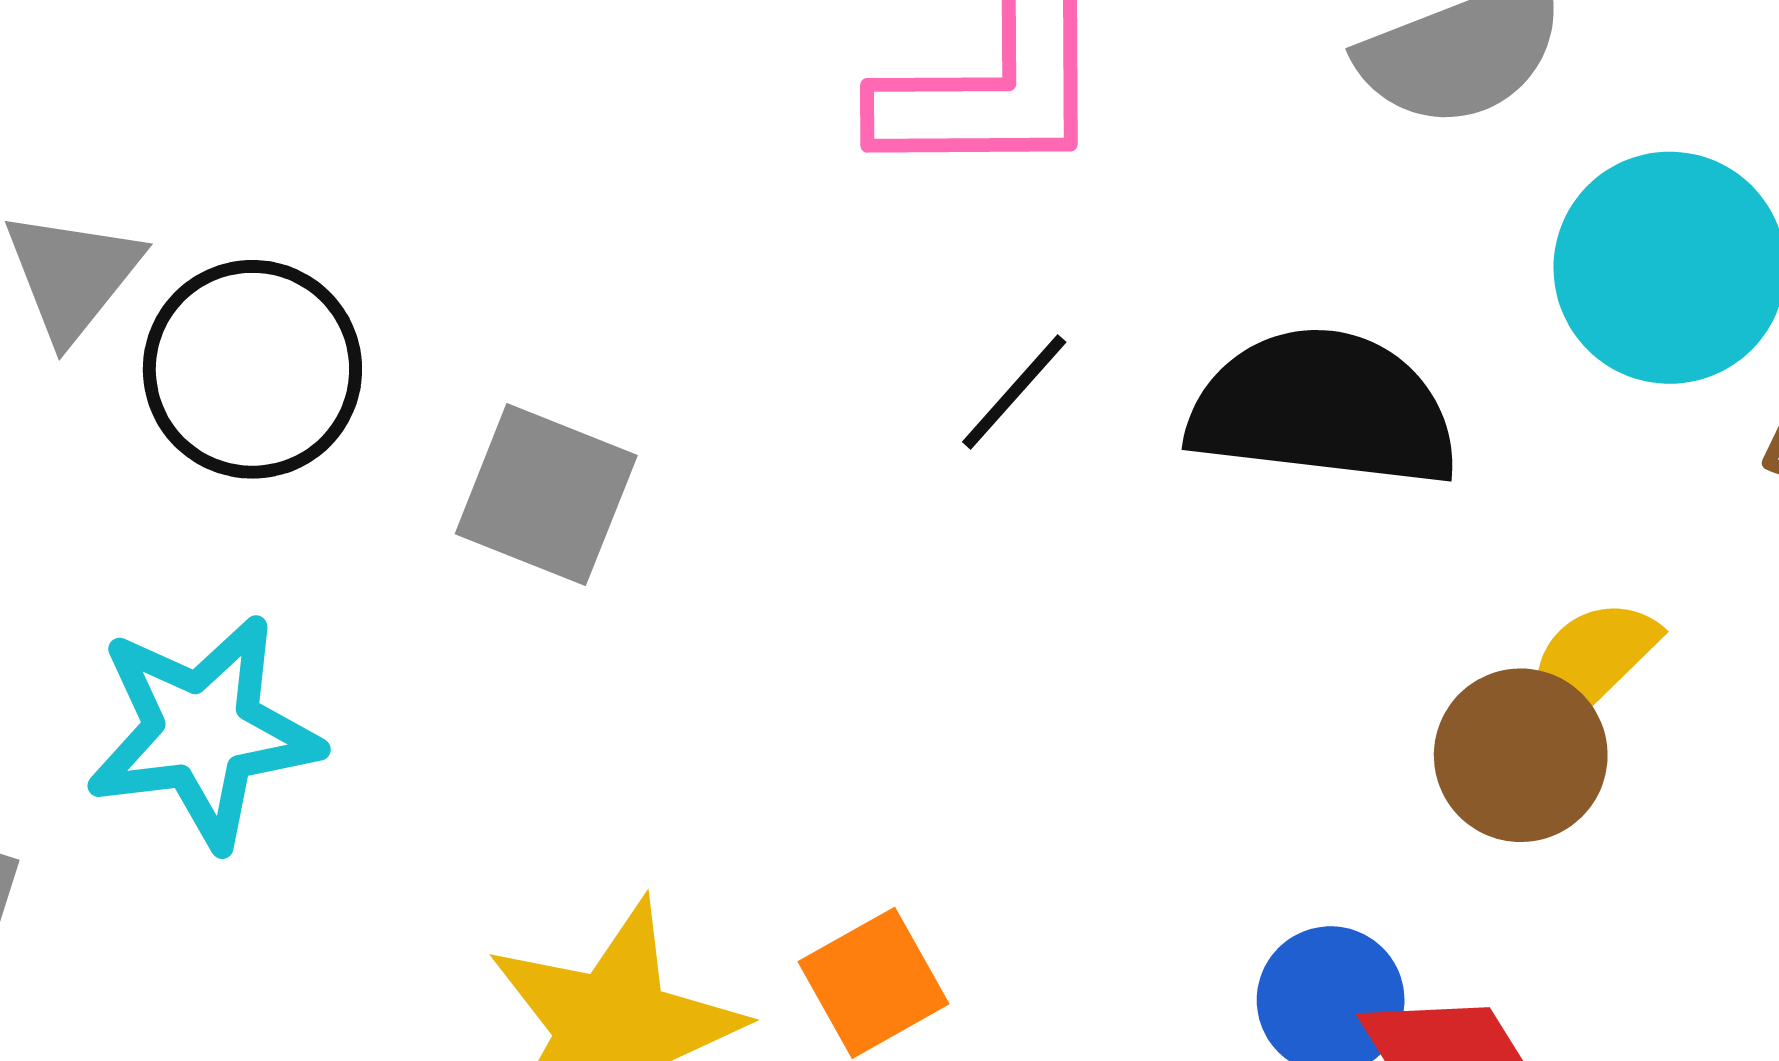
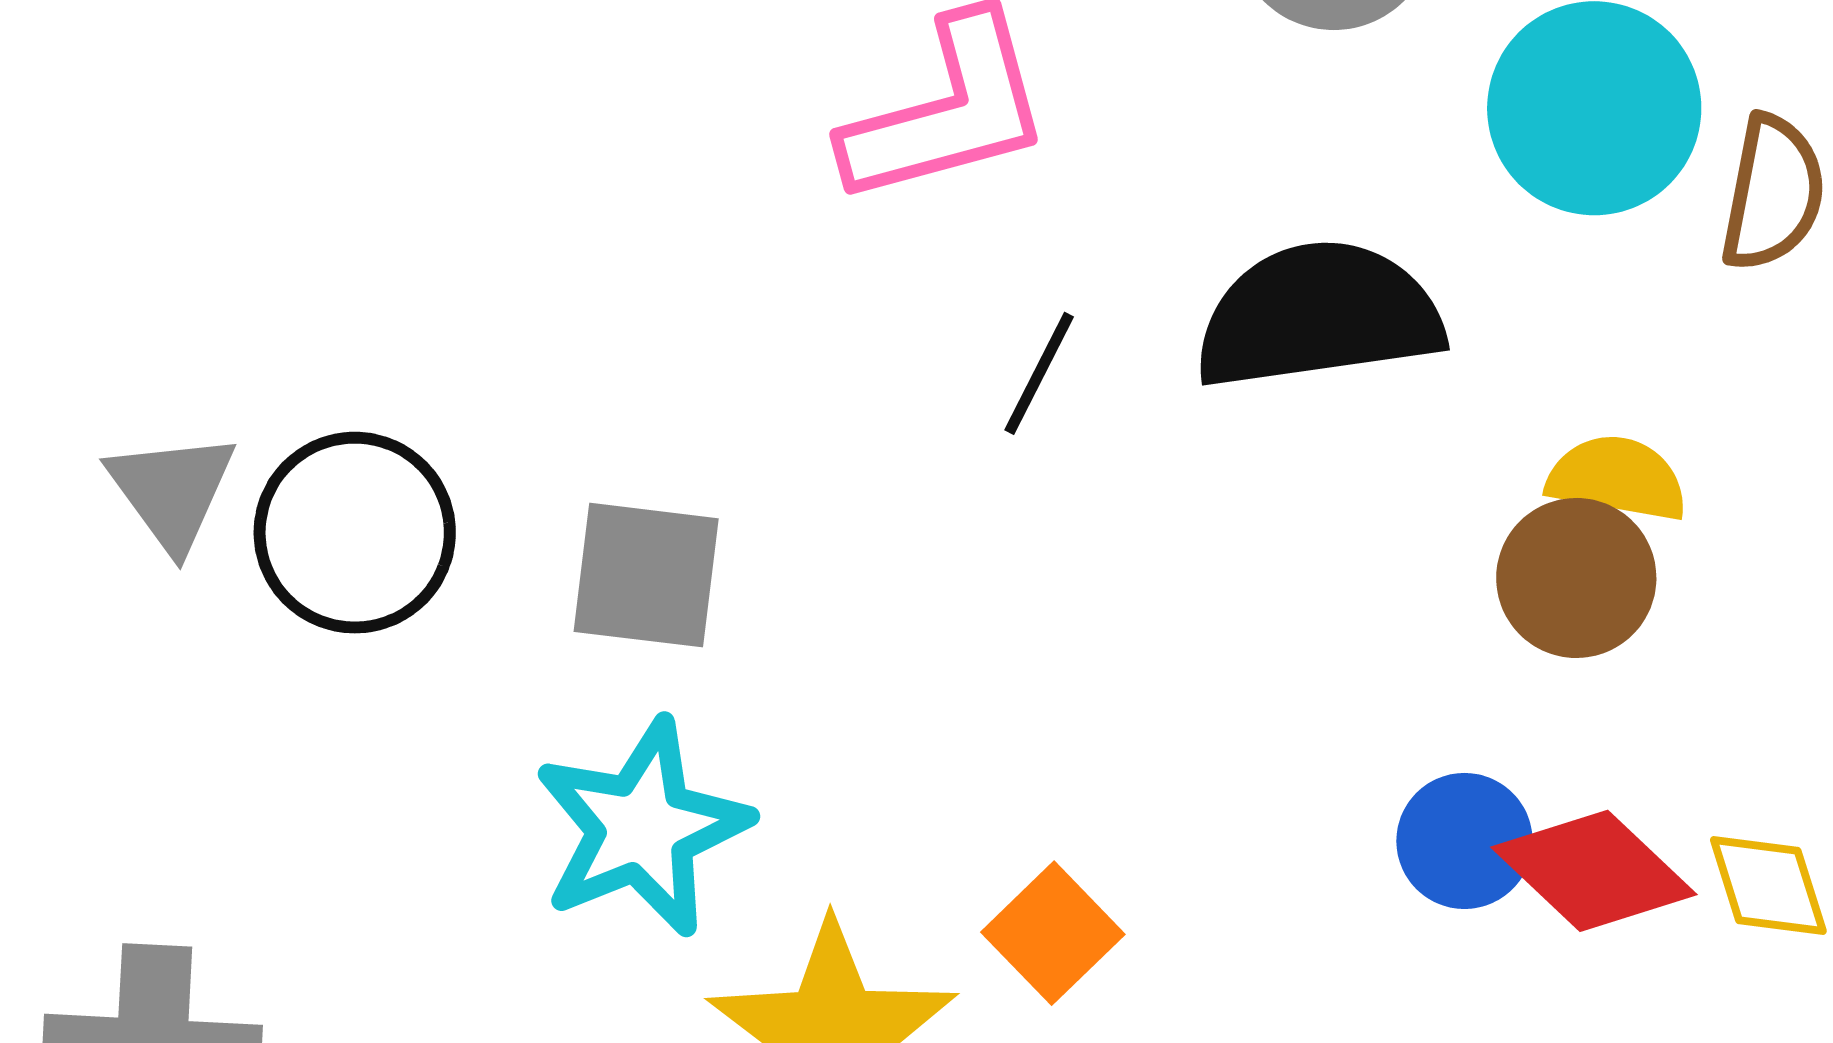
yellow semicircle: (1591, 662) -> (1617, 478), turned 69
cyan star: (203, 732) -> (642, 828), moved

